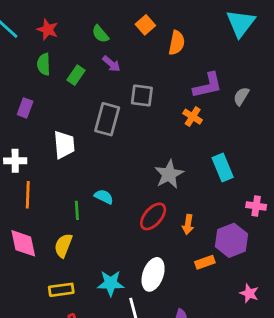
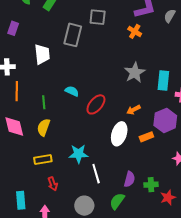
cyan rectangle: (223, 168) -> (163, 80), moved, turned 30
gray star: (169, 174) -> (135, 73), moved
green line: (77, 210) -> (44, 102), moved
red ellipse: (153, 216) -> (96, 104), moved
orange arrow: (188, 224) -> (133, 110), turned 56
white ellipse: (153, 274) -> (119, 134), moved

